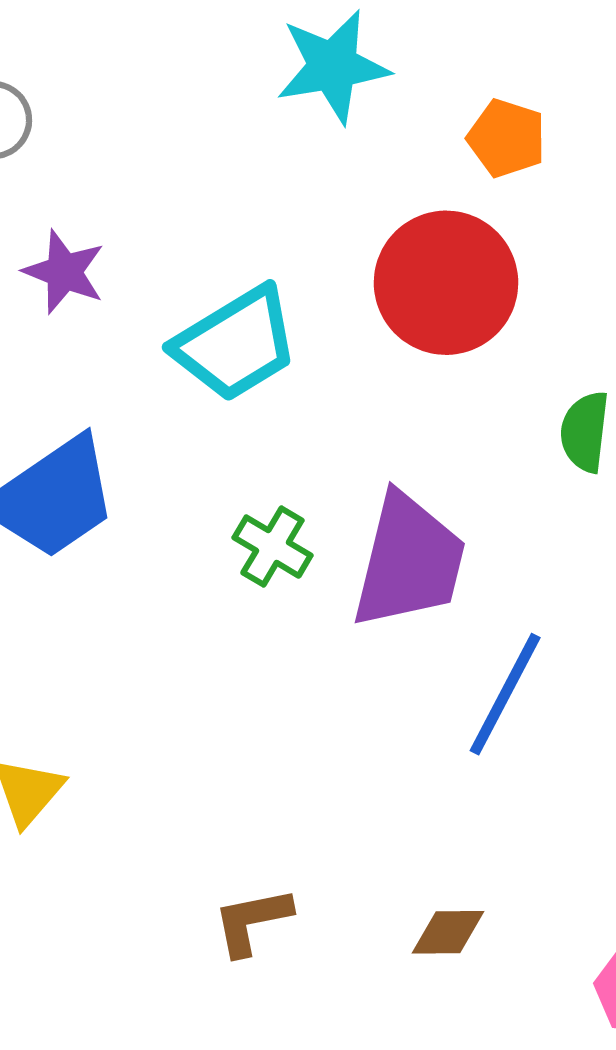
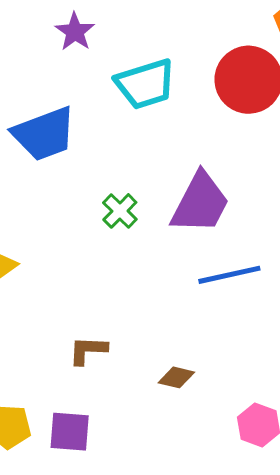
green cross: (272, 547) -> (120, 211), moved
blue line: (505, 694) -> (229, 275), turned 36

